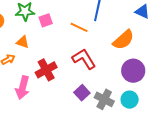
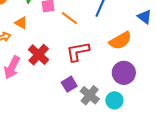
orange line: (79, 27) -> (69, 18), moved
red L-shape: (84, 59) -> (78, 52), turned -80
red cross: (46, 70) -> (39, 55), turned -30

